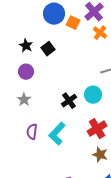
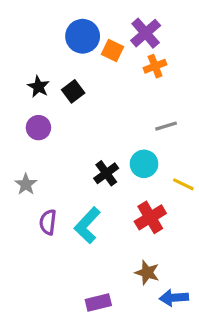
orange cross: (100, 33) -> (155, 66), turned 32
gray star: (24, 100) -> (26, 184), moved
brown star: (100, 155) -> (147, 273), moved

